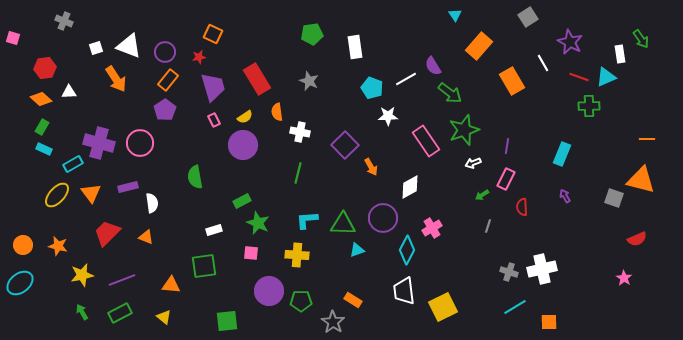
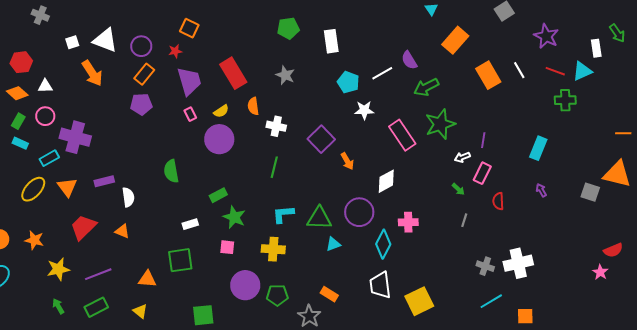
white line: (543, 63) -> (519, 70), moved
green arrow: (450, 93) -> (426, 87), turned 115
purple pentagon: (165, 110) -> (141, 104), turned 30
pink circle: (140, 143) -> (45, 116), moved, size x0.7
white arrow: (473, 163) -> (462, 157), moved
green arrow: (482, 195) -> (458, 189), turned -104
pink cross: (432, 228) -> (408, 222), turned 30
red semicircle: (637, 239) -> (613, 250), moved

